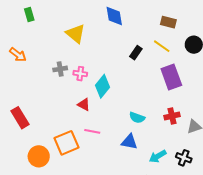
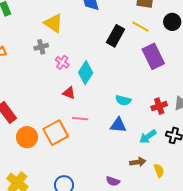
black rectangle: (136, 53) -> (115, 36), size x1.5
gray cross: (60, 69) -> (41, 47), moved
pink cross: (80, 74) -> (62, 62), turned 32
red cross: (172, 116) -> (159, 106), moved
orange circle: (39, 156) -> (27, 137), moved

